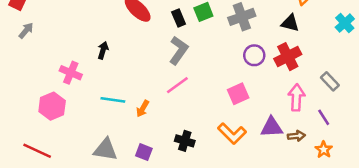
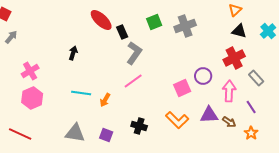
black rectangle: (179, 18) -> (122, 32), moved
black triangle: (290, 23) -> (239, 31), moved
purple circle: (254, 55) -> (203, 76), moved
red cross: (288, 57) -> (234, 58), moved
pink cross: (71, 73) -> (30, 71), moved, turned 36
brown arrow: (296, 136) -> (229, 122), turned 40

